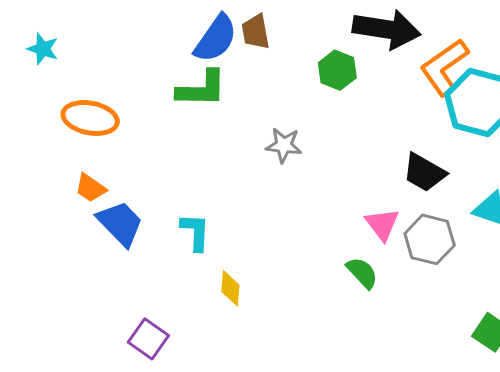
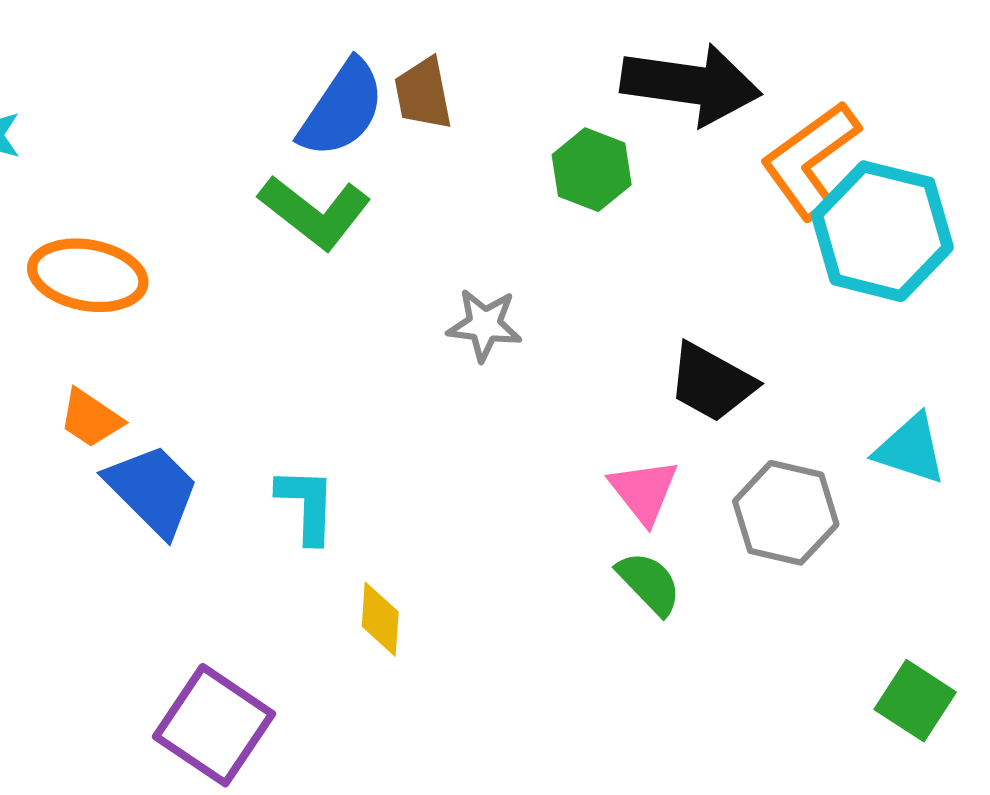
green L-shape: (202, 89) -> (315, 212), turned 38
black trapezoid: (424, 173) -> (712, 382), moved
pink triangle: (382, 224) -> (644, 491), moved
purple square: (148, 339) -> (214, 725), size x1.4

